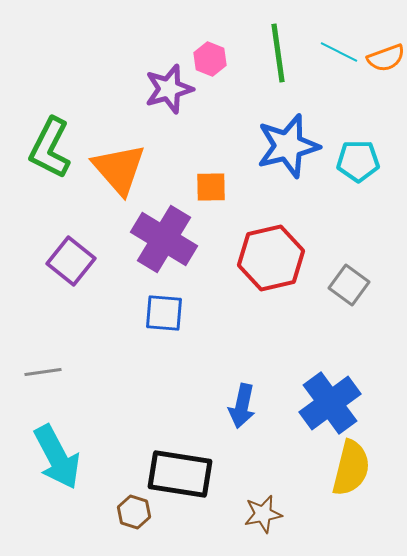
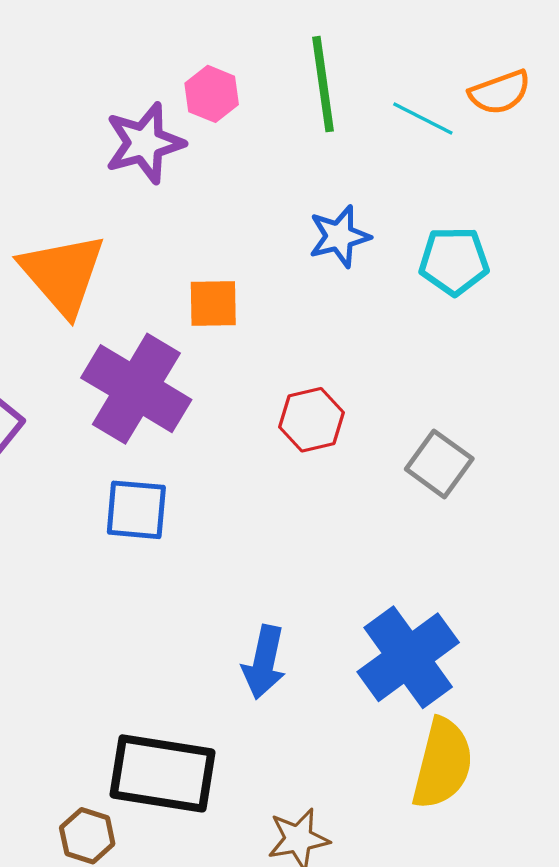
cyan line: (339, 52) -> (423, 118), moved
blue star: (288, 146) -> (339, 236), size x0.6
red hexagon: (271, 258) -> (312, 420), size x0.6

